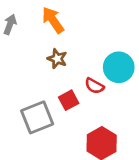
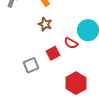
gray square: (37, 117) -> (31, 65), size x0.7

